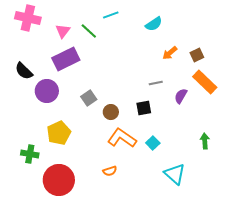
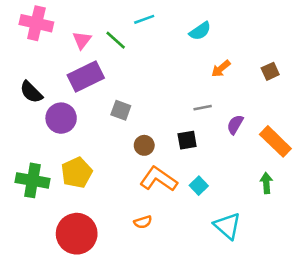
brown square: (197, 55) -> (270, 71), moved
orange rectangle: (205, 82) -> (275, 141), moved
gray square: (89, 98) -> (121, 110), moved, turned -35
green cross: (30, 154) -> (32, 180), moved, size x1.4

